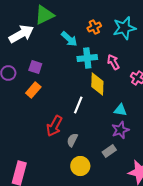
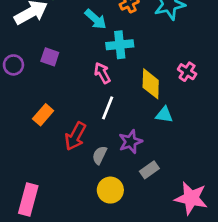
pink arrow: (113, 62) -> (102, 73), moved
yellow diamond: (97, 84) -> (151, 84), moved
orange rectangle: (33, 90) -> (43, 115), moved
purple star: (120, 130) -> (131, 142), moved

